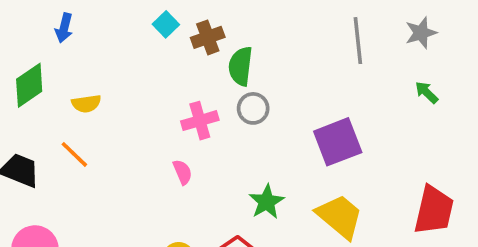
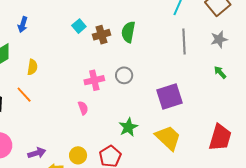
green semicircle: (241, 66) -> (128, 32), moved
yellow semicircle: (86, 104) -> (32, 67), turned -77

